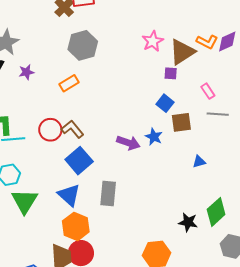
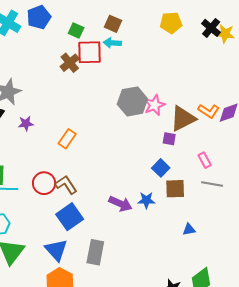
gray hexagon: (83, 45) -> (132, 101), moved
orange rectangle: (69, 83) -> (67, 139), turned -30
blue star: (154, 137) -> (146, 200), turned -30

